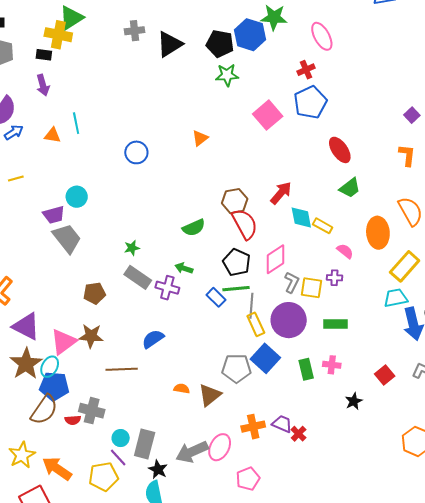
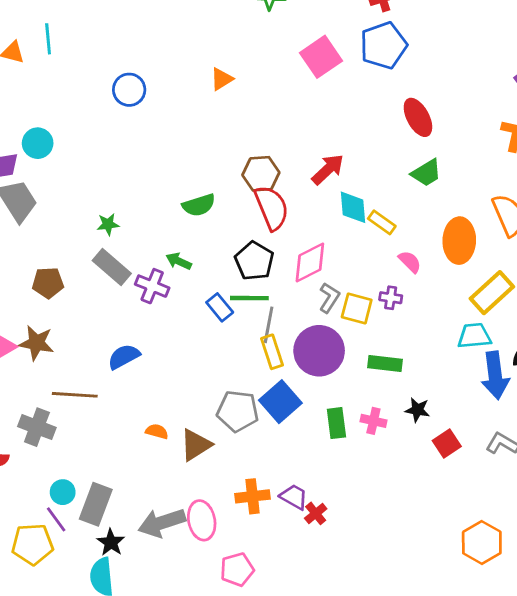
black star: (354, 401) -> (417, 410), moved, turned 30
gray cross: (92, 411) -> (37, 427), moved
pink ellipse: (220, 447) -> (202, 520), turned -44

